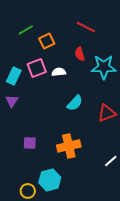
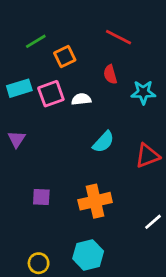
cyan star: (104, 67) -> (143, 92), size x0.7
cyan rectangle: (14, 76) -> (19, 88), moved, turned 48
cyan hexagon: (50, 180) -> (88, 255), moved

